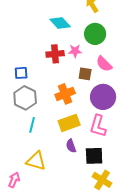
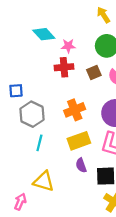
cyan diamond: (60, 23) -> (44, 34), moved
pink star: (75, 51) -> (68, 46), moved
blue square: (21, 73) -> (16, 91), moved
brown square: (85, 74) -> (94, 73), moved, turned -32

